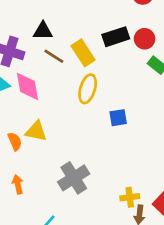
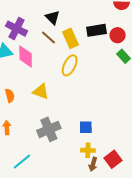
black triangle: (43, 31) -> (52, 17), moved, turned 35
blue square: (118, 118) -> (86, 127), moved
yellow triangle: (36, 131) -> (41, 91), moved

